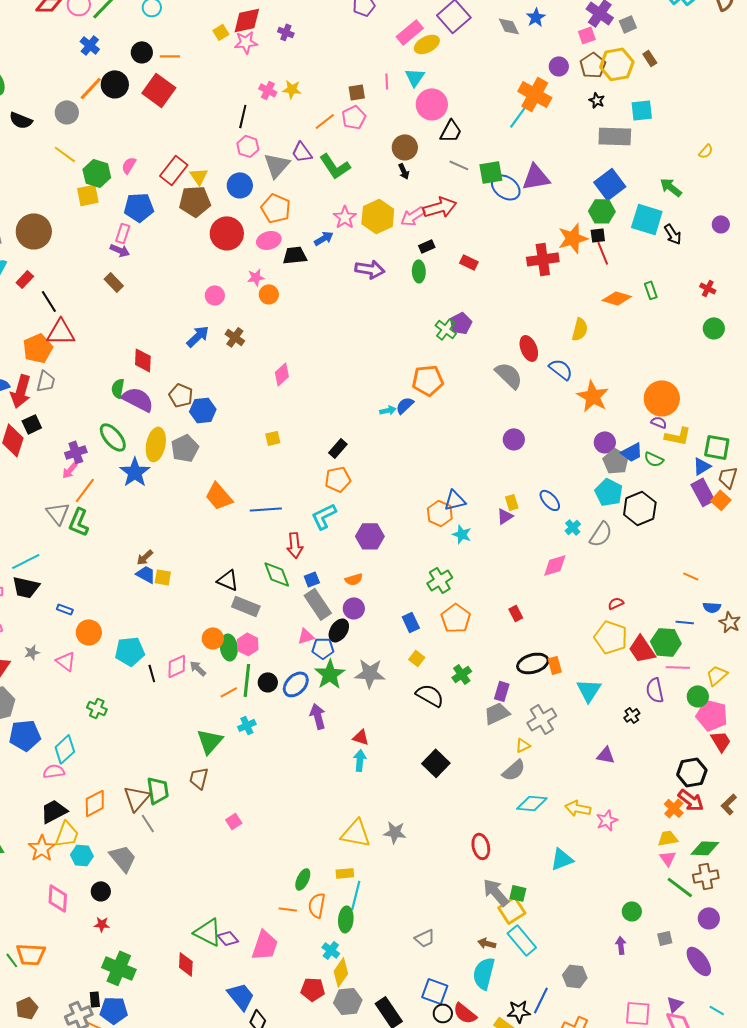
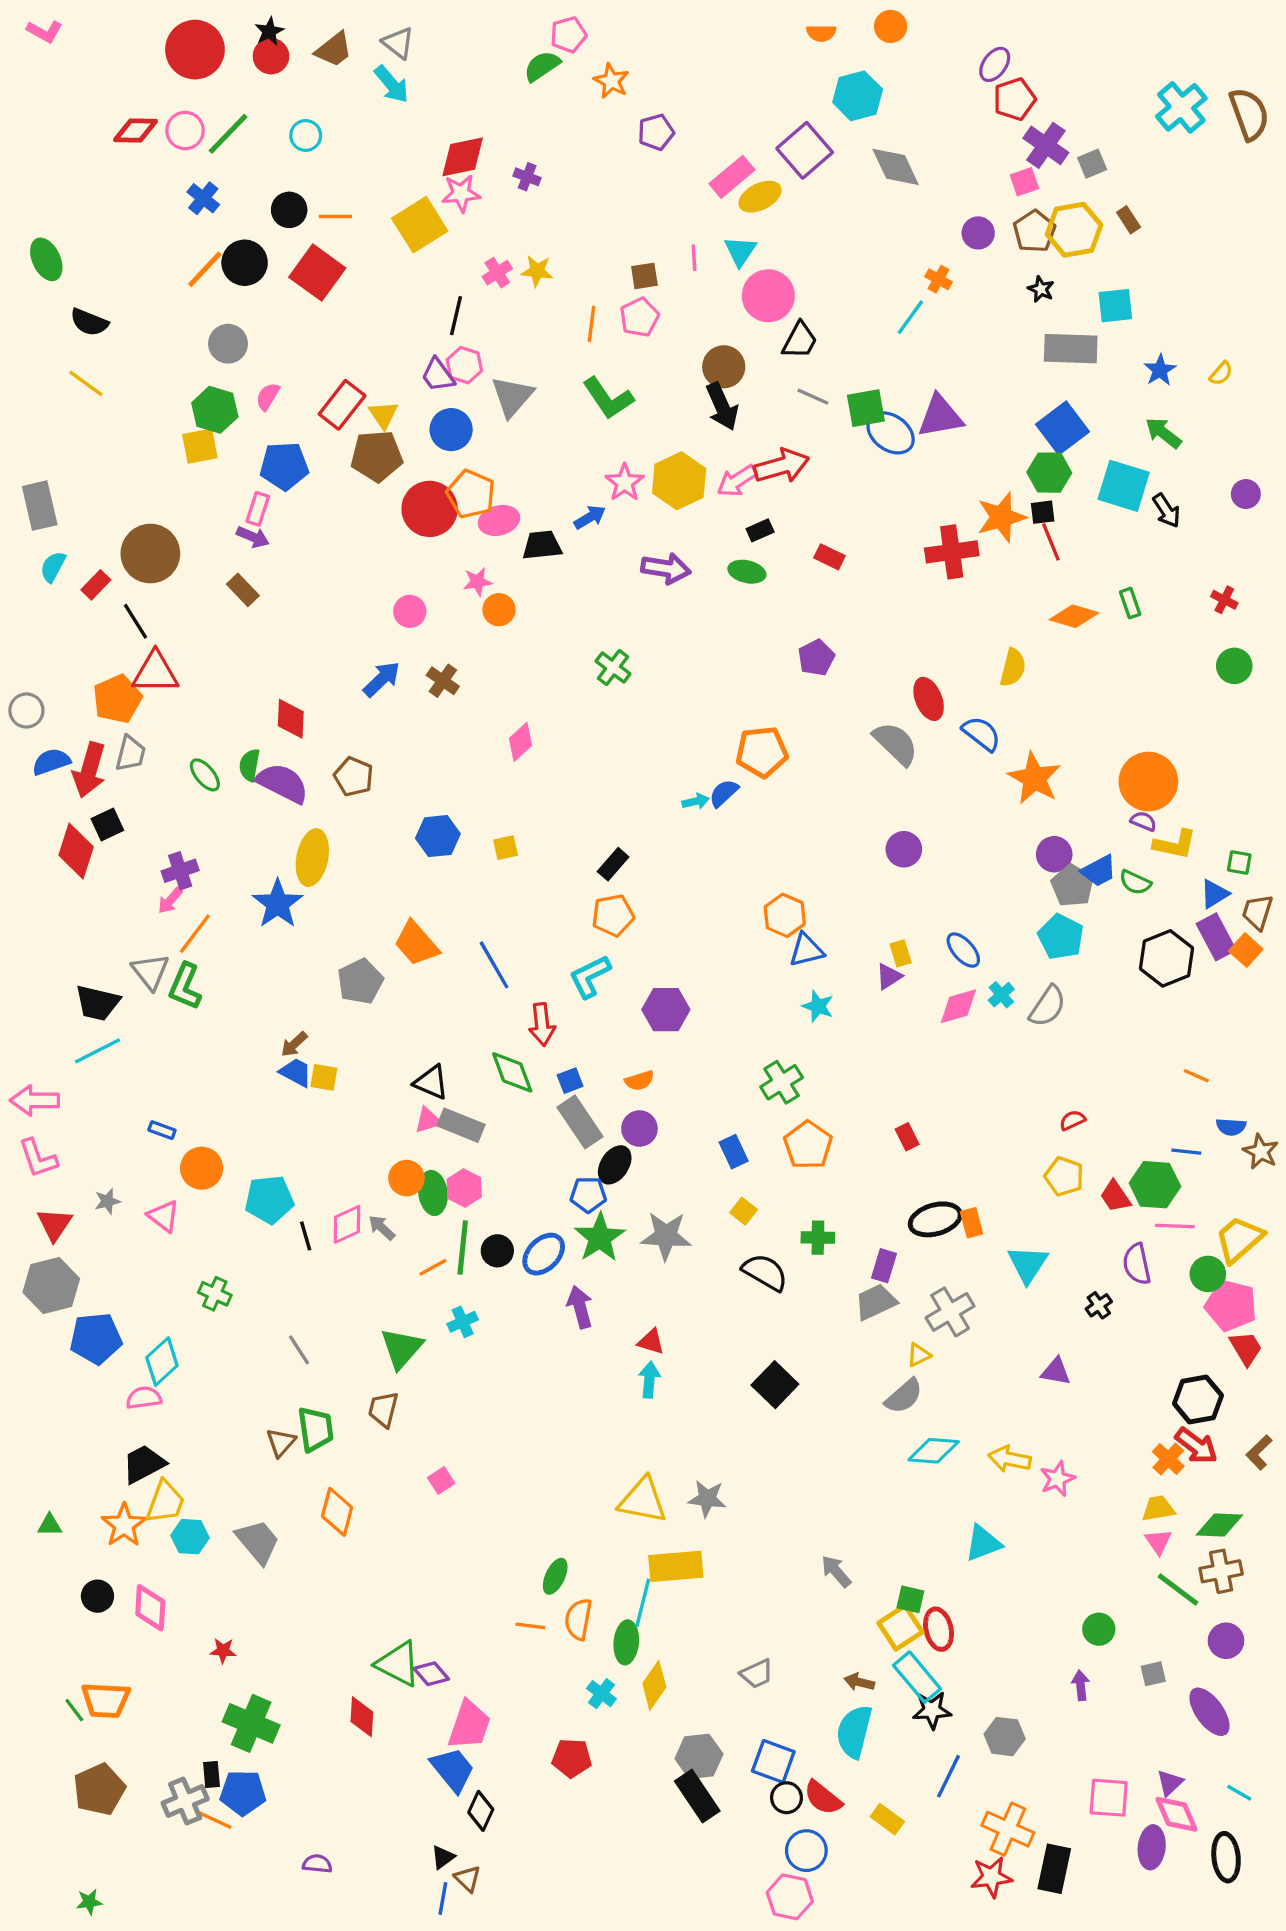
blue star: (536, 17) -> (1160, 370), moved
gray diamond: (509, 26) -> (896, 167), size x1.4
yellow square: (221, 32) -> (420, 225), moved, size x2.0
pink cross: (268, 90) -> (497, 273), turned 30
orange cross: (535, 94) -> (939, 279), size x0.5
gray circle: (67, 112) -> (228, 344), moved
orange line: (325, 121) -> (592, 324), turned -45
purple trapezoid: (302, 152) -> (438, 375), moved
yellow line: (65, 154) -> (86, 383), moved
black arrow: (404, 171) -> (722, 406), size x1.8
orange pentagon: (276, 208) -> (471, 494), moved
brown circle: (34, 231) -> (150, 554), moved
green ellipse: (419, 271) -> (747, 572), turned -75
green cross: (446, 329) -> (613, 668), moved
blue hexagon: (203, 410) -> (438, 836), moved
green ellipse: (113, 437) -> (205, 775), moved, size x0.7
green square: (717, 447) -> (1239, 862), size x0.6
gray pentagon: (185, 448) -> (360, 981), moved
black hexagon: (640, 508) -> (1167, 958), moved
blue line: (266, 509) -> (494, 965), turned 64
orange hexagon: (440, 513) -> (785, 915), moved
pink diamond: (555, 565) -> (958, 1006), moved
black trapezoid: (26, 587) -> (97, 1003), moved
pink triangle: (306, 636) -> (428, 1120), moved
yellow pentagon: (611, 637) -> (1064, 1176), size x0.7
red trapezoid: (642, 649) -> (1115, 1196), size x0.7
green cross: (462, 674) -> (818, 1238), turned 36
yellow trapezoid: (717, 675) -> (1239, 1239), size x1.4
brown triangle: (137, 798) -> (281, 1442), size x0.7
orange diamond: (95, 803) -> (337, 1512), moved, turned -48
gray line: (148, 823) -> (299, 1350), moved
red ellipse: (481, 846) -> (939, 1629), moved
yellow rectangle: (345, 873) -> (676, 1566), moved, size x1.8
black circle: (101, 891) -> (97, 1596), moved
gray arrow: (496, 892) -> (836, 1571), moved, size x0.7
pink trapezoid: (265, 945) -> (469, 1725), moved
yellow diamond: (341, 972) -> (654, 1685), moved
gray hexagon: (348, 1001) -> (699, 1756), moved
brown pentagon: (27, 1008) -> (99, 1789), size x1.4
black star: (519, 1011) -> (932, 1710), moved

